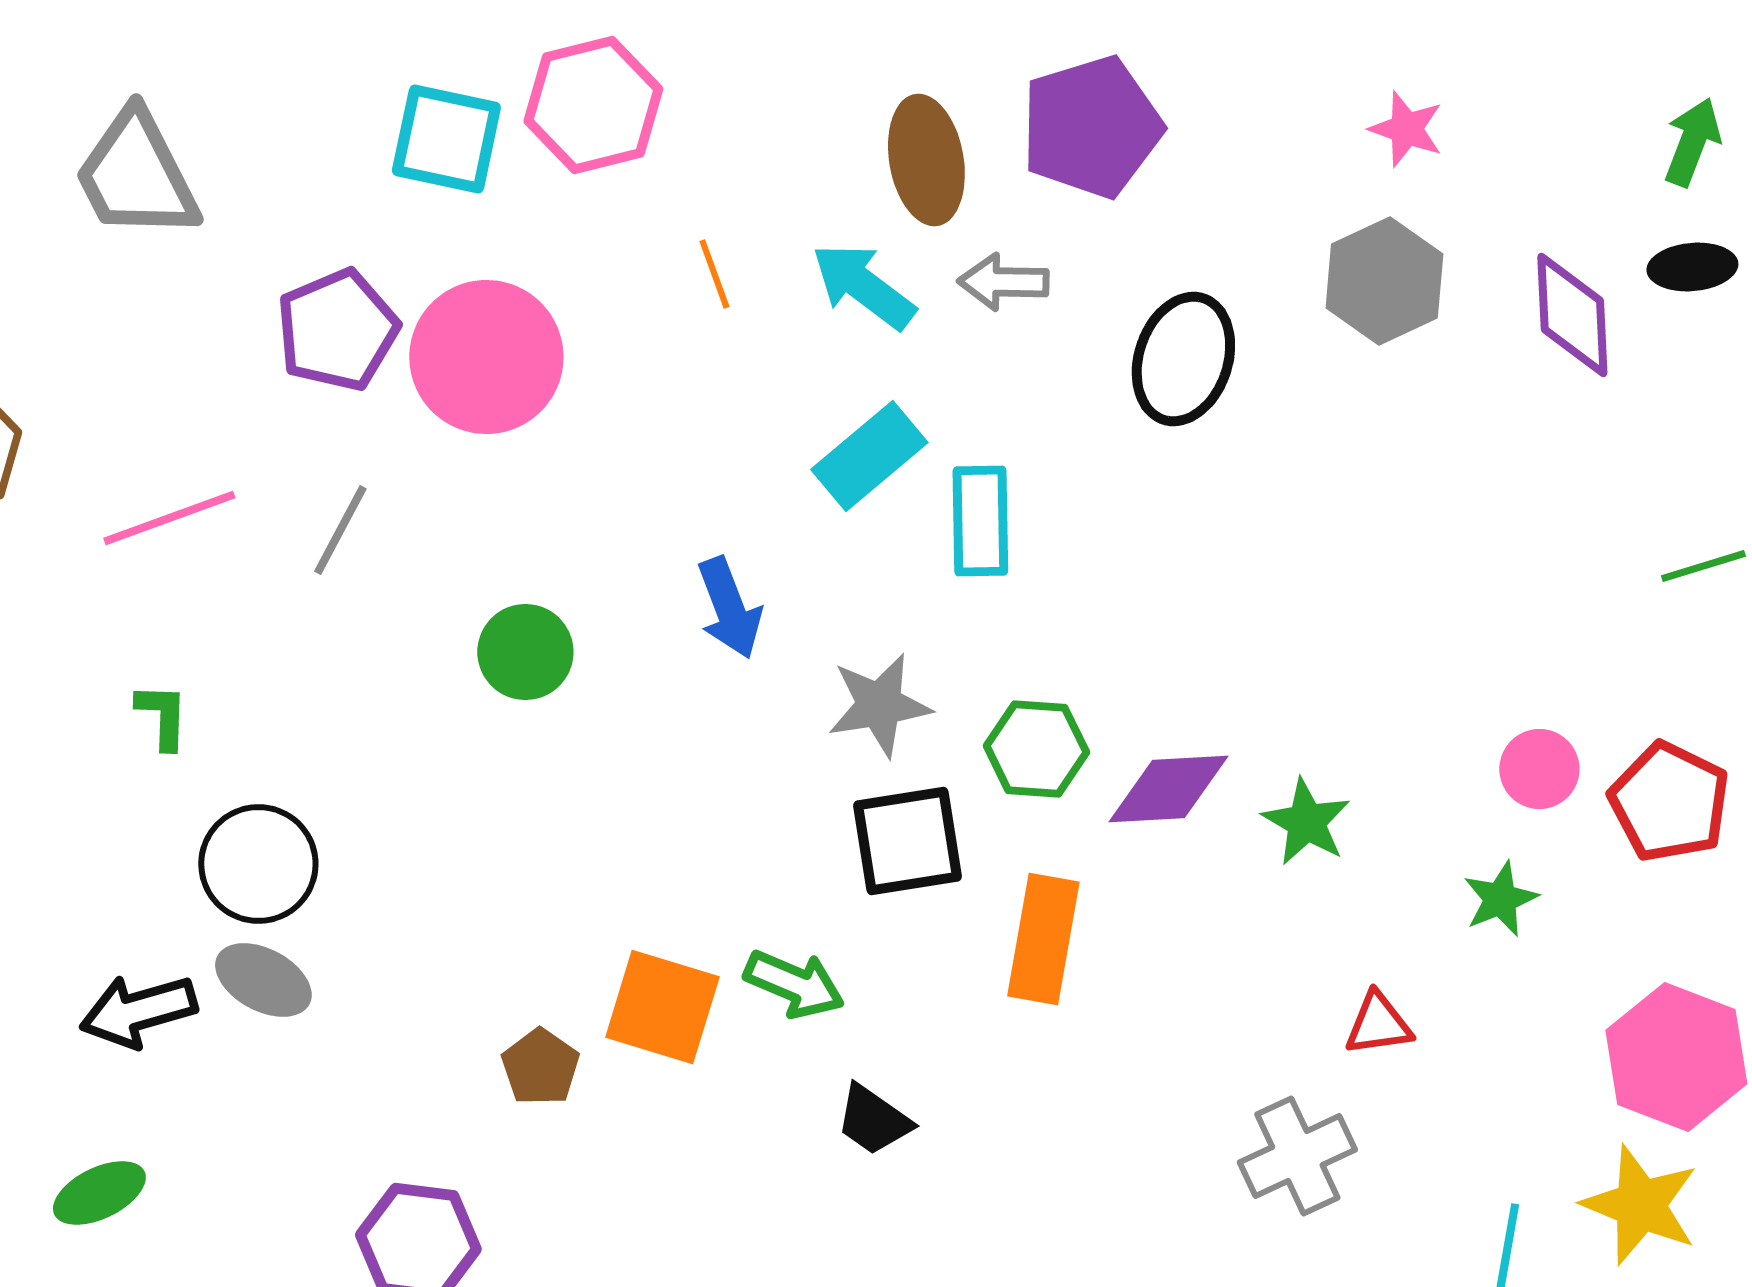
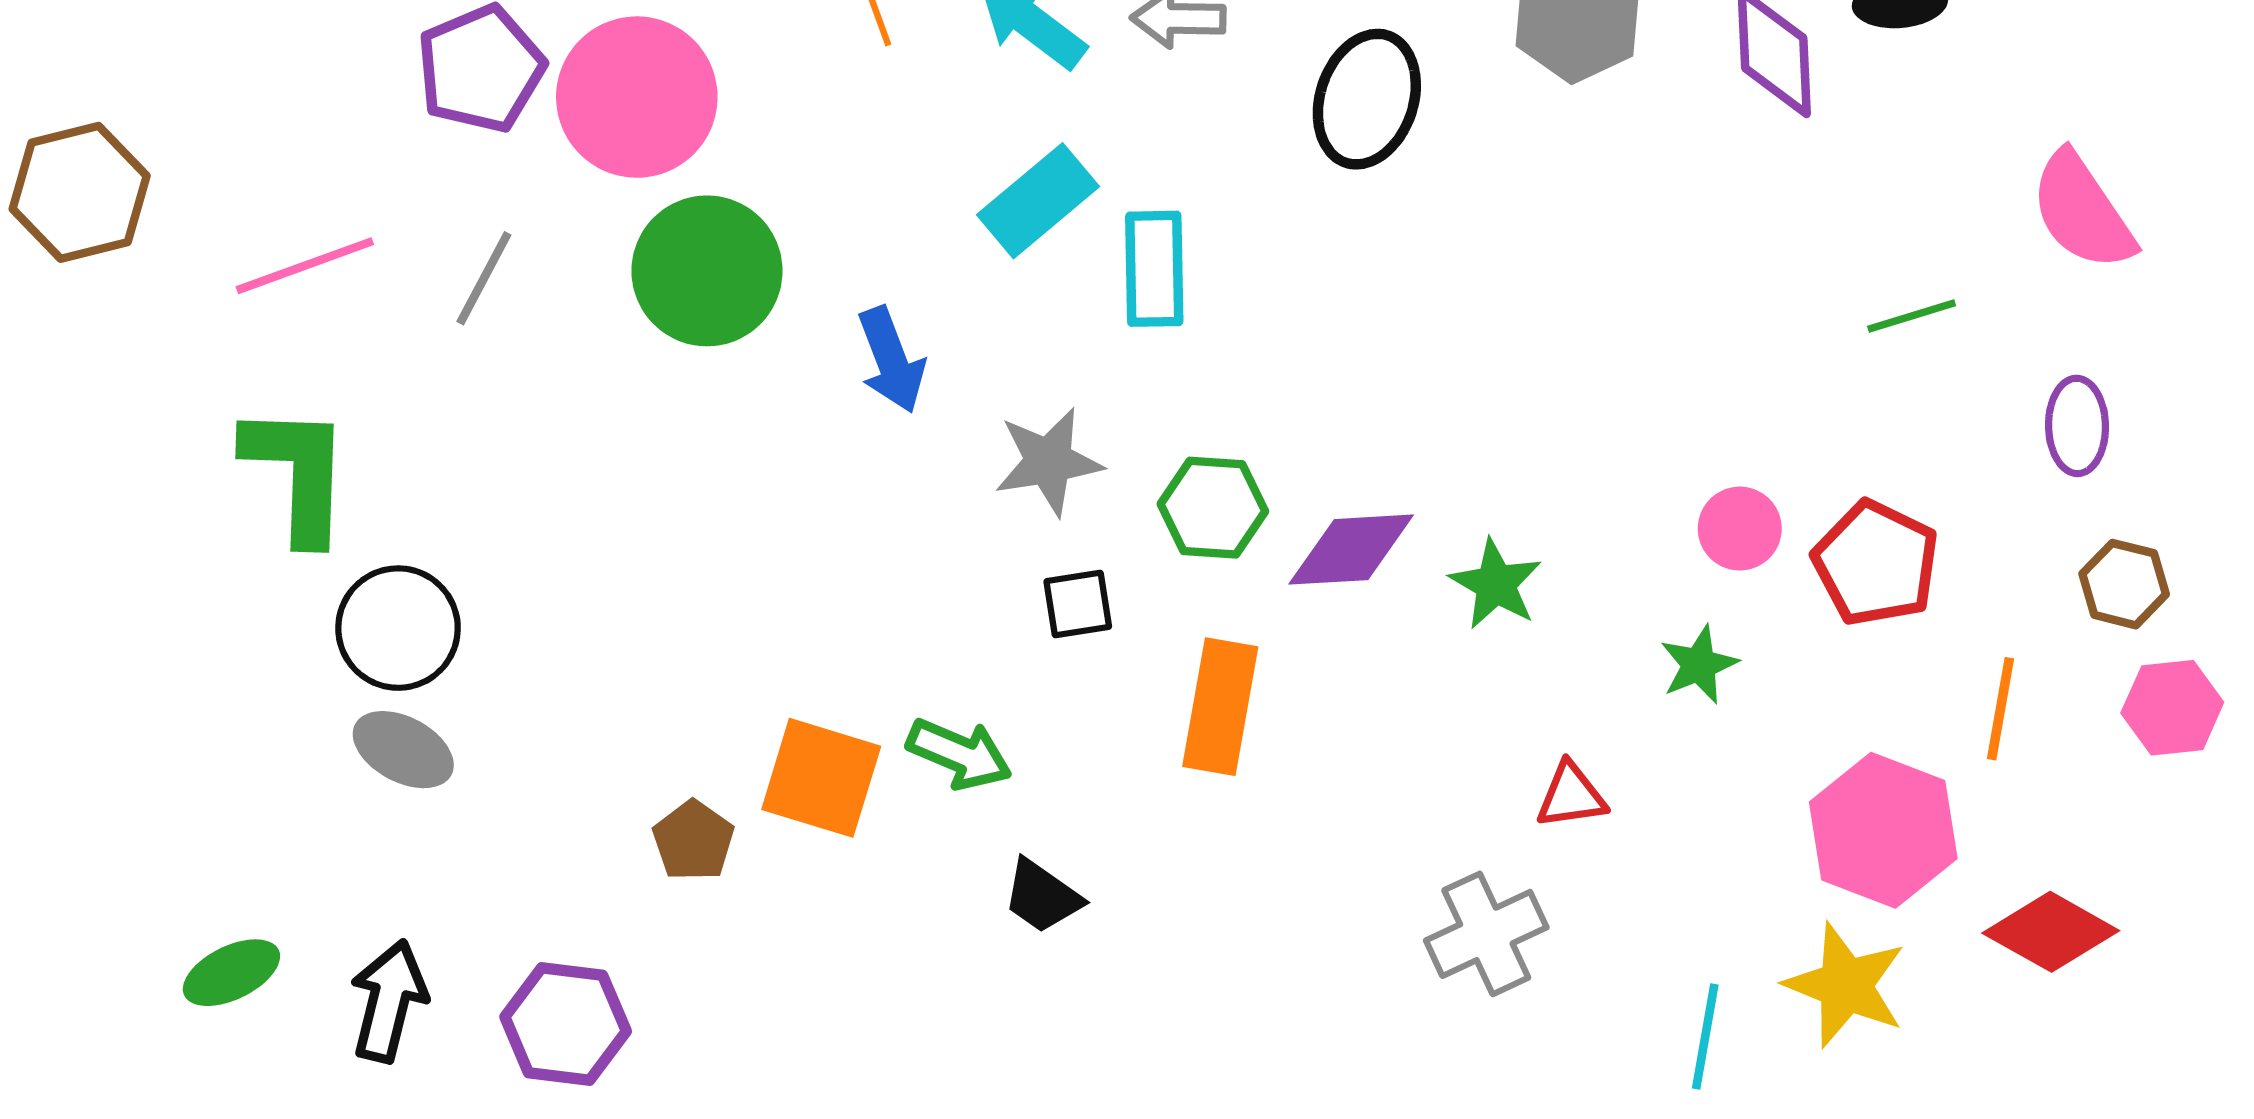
green circle: (525, 652) -> (707, 271), moved, size x1.5
green L-shape: (162, 716) -> (297, 473), size x2.0
black square: (907, 841) -> (1078, 604), size x0.6
black arrow: (138, 1011) -> (389, 1001), moved, turned 120

